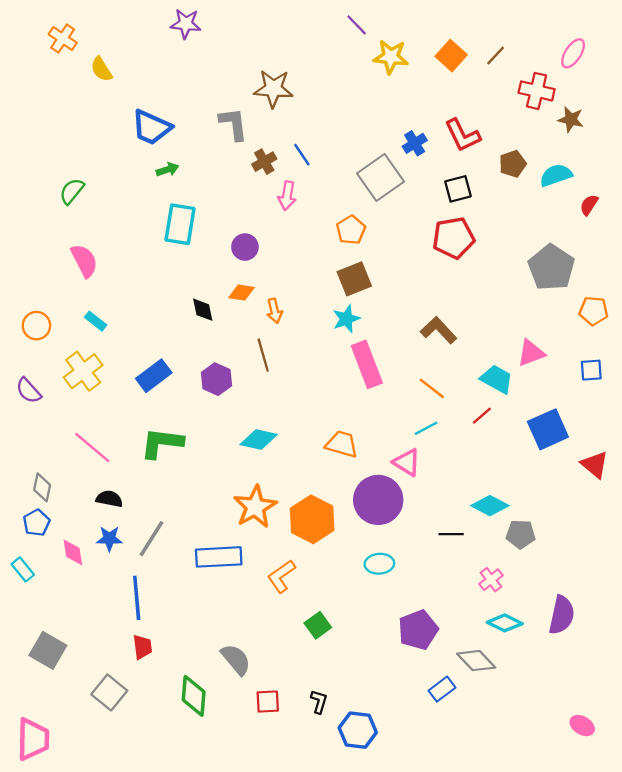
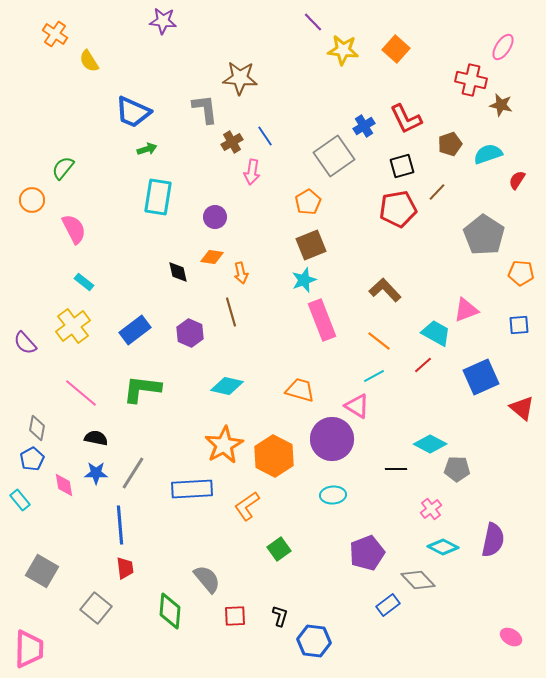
brown line: (496, 56) -> (437, 192), moved
orange circle: (36, 326) -> (32, 200), moved

